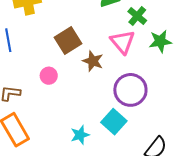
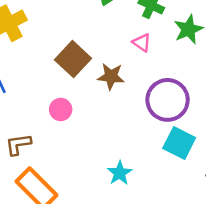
pink triangle: (123, 42) -> (142, 43), size x0.6
cyan square: (114, 122) -> (179, 143), moved

